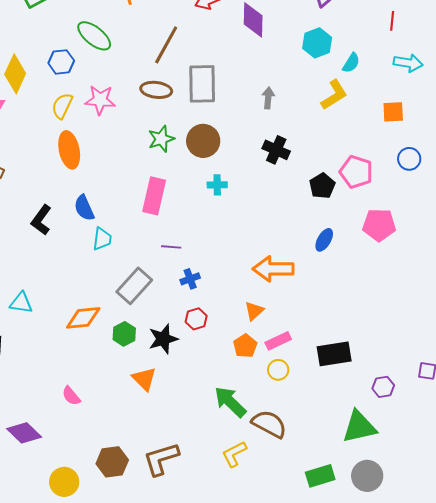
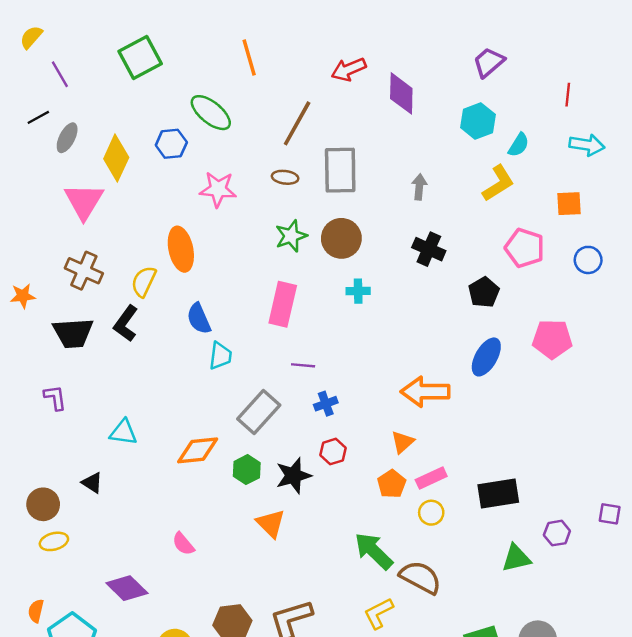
brown ellipse: (156, 90) -> (285, 177), size x0.7
yellow semicircle: (62, 106) -> (144, 281), moved
pink pentagon: (356, 172) -> (525, 248), moved
black L-shape: (41, 220) -> (126, 323), moved
blue ellipse: (324, 240) -> (486, 357), size x1.4
green triangle: (359, 427) -> (516, 558), moved, size x0.7

